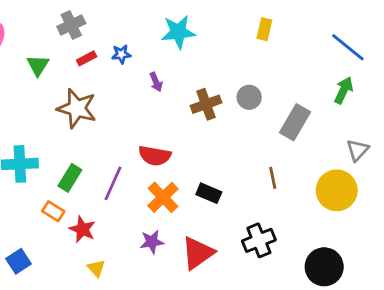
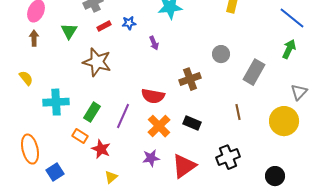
brown cross: (206, 104) -> (190, 79), moved
black circle: (324, 267) -> (275, 176), size x0.7
yellow triangle: (96, 268) -> (111, 177), turned 32

